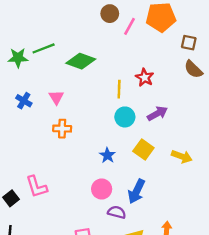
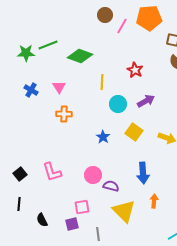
yellow line: (119, 89) -> (102, 82), moved
pink L-shape: (37, 187) -> (52, 172), moved
pink circle: (102, 189) -> (93, 175), moved
blue arrow: (136, 191) -> (143, 173), moved, turned -30

